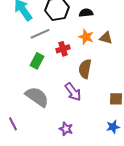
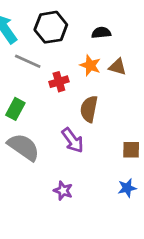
black semicircle: (86, 13) -> (101, 33), moved
gray line: (40, 34) -> (28, 61), turned 48
green rectangle: (37, 61) -> (15, 109), moved

